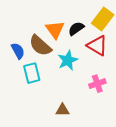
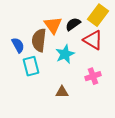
brown semicircle: (40, 46) -> (39, 40), turned 55
brown triangle: (62, 110) -> (62, 92), moved

